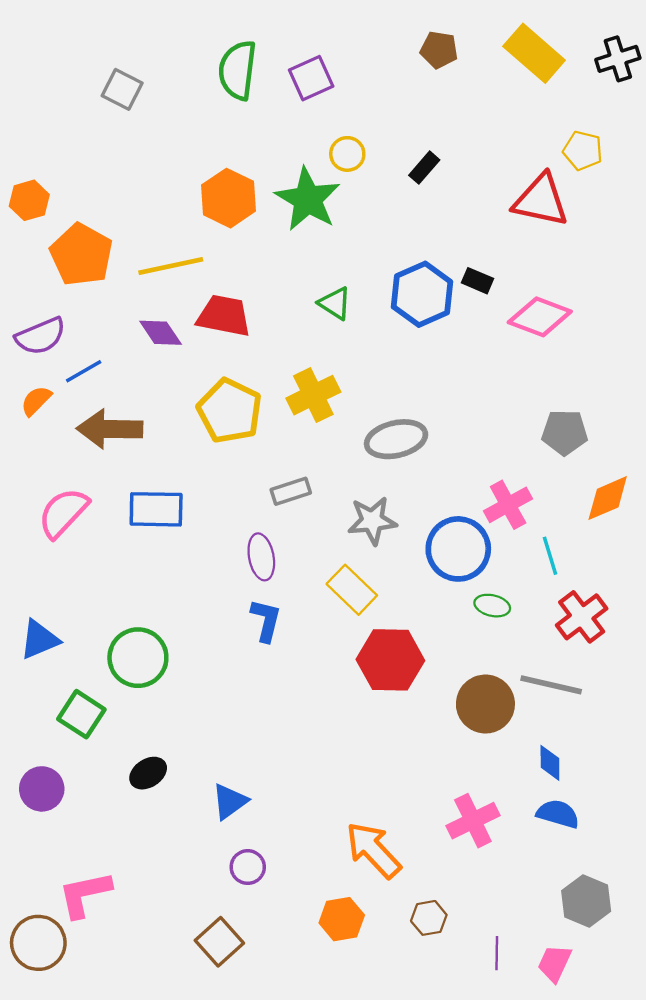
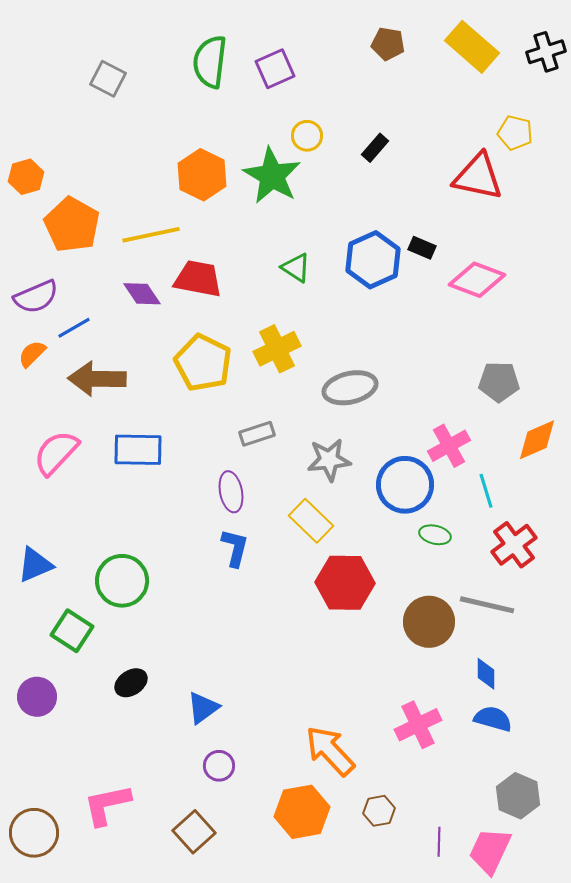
pink L-shape: (85, 894) -> (107, 805), moved
orange hexagon: (342, 919) -> (302, 812), size x1.4
pink trapezoid: (554, 963) -> (490, 851), size x1.4

